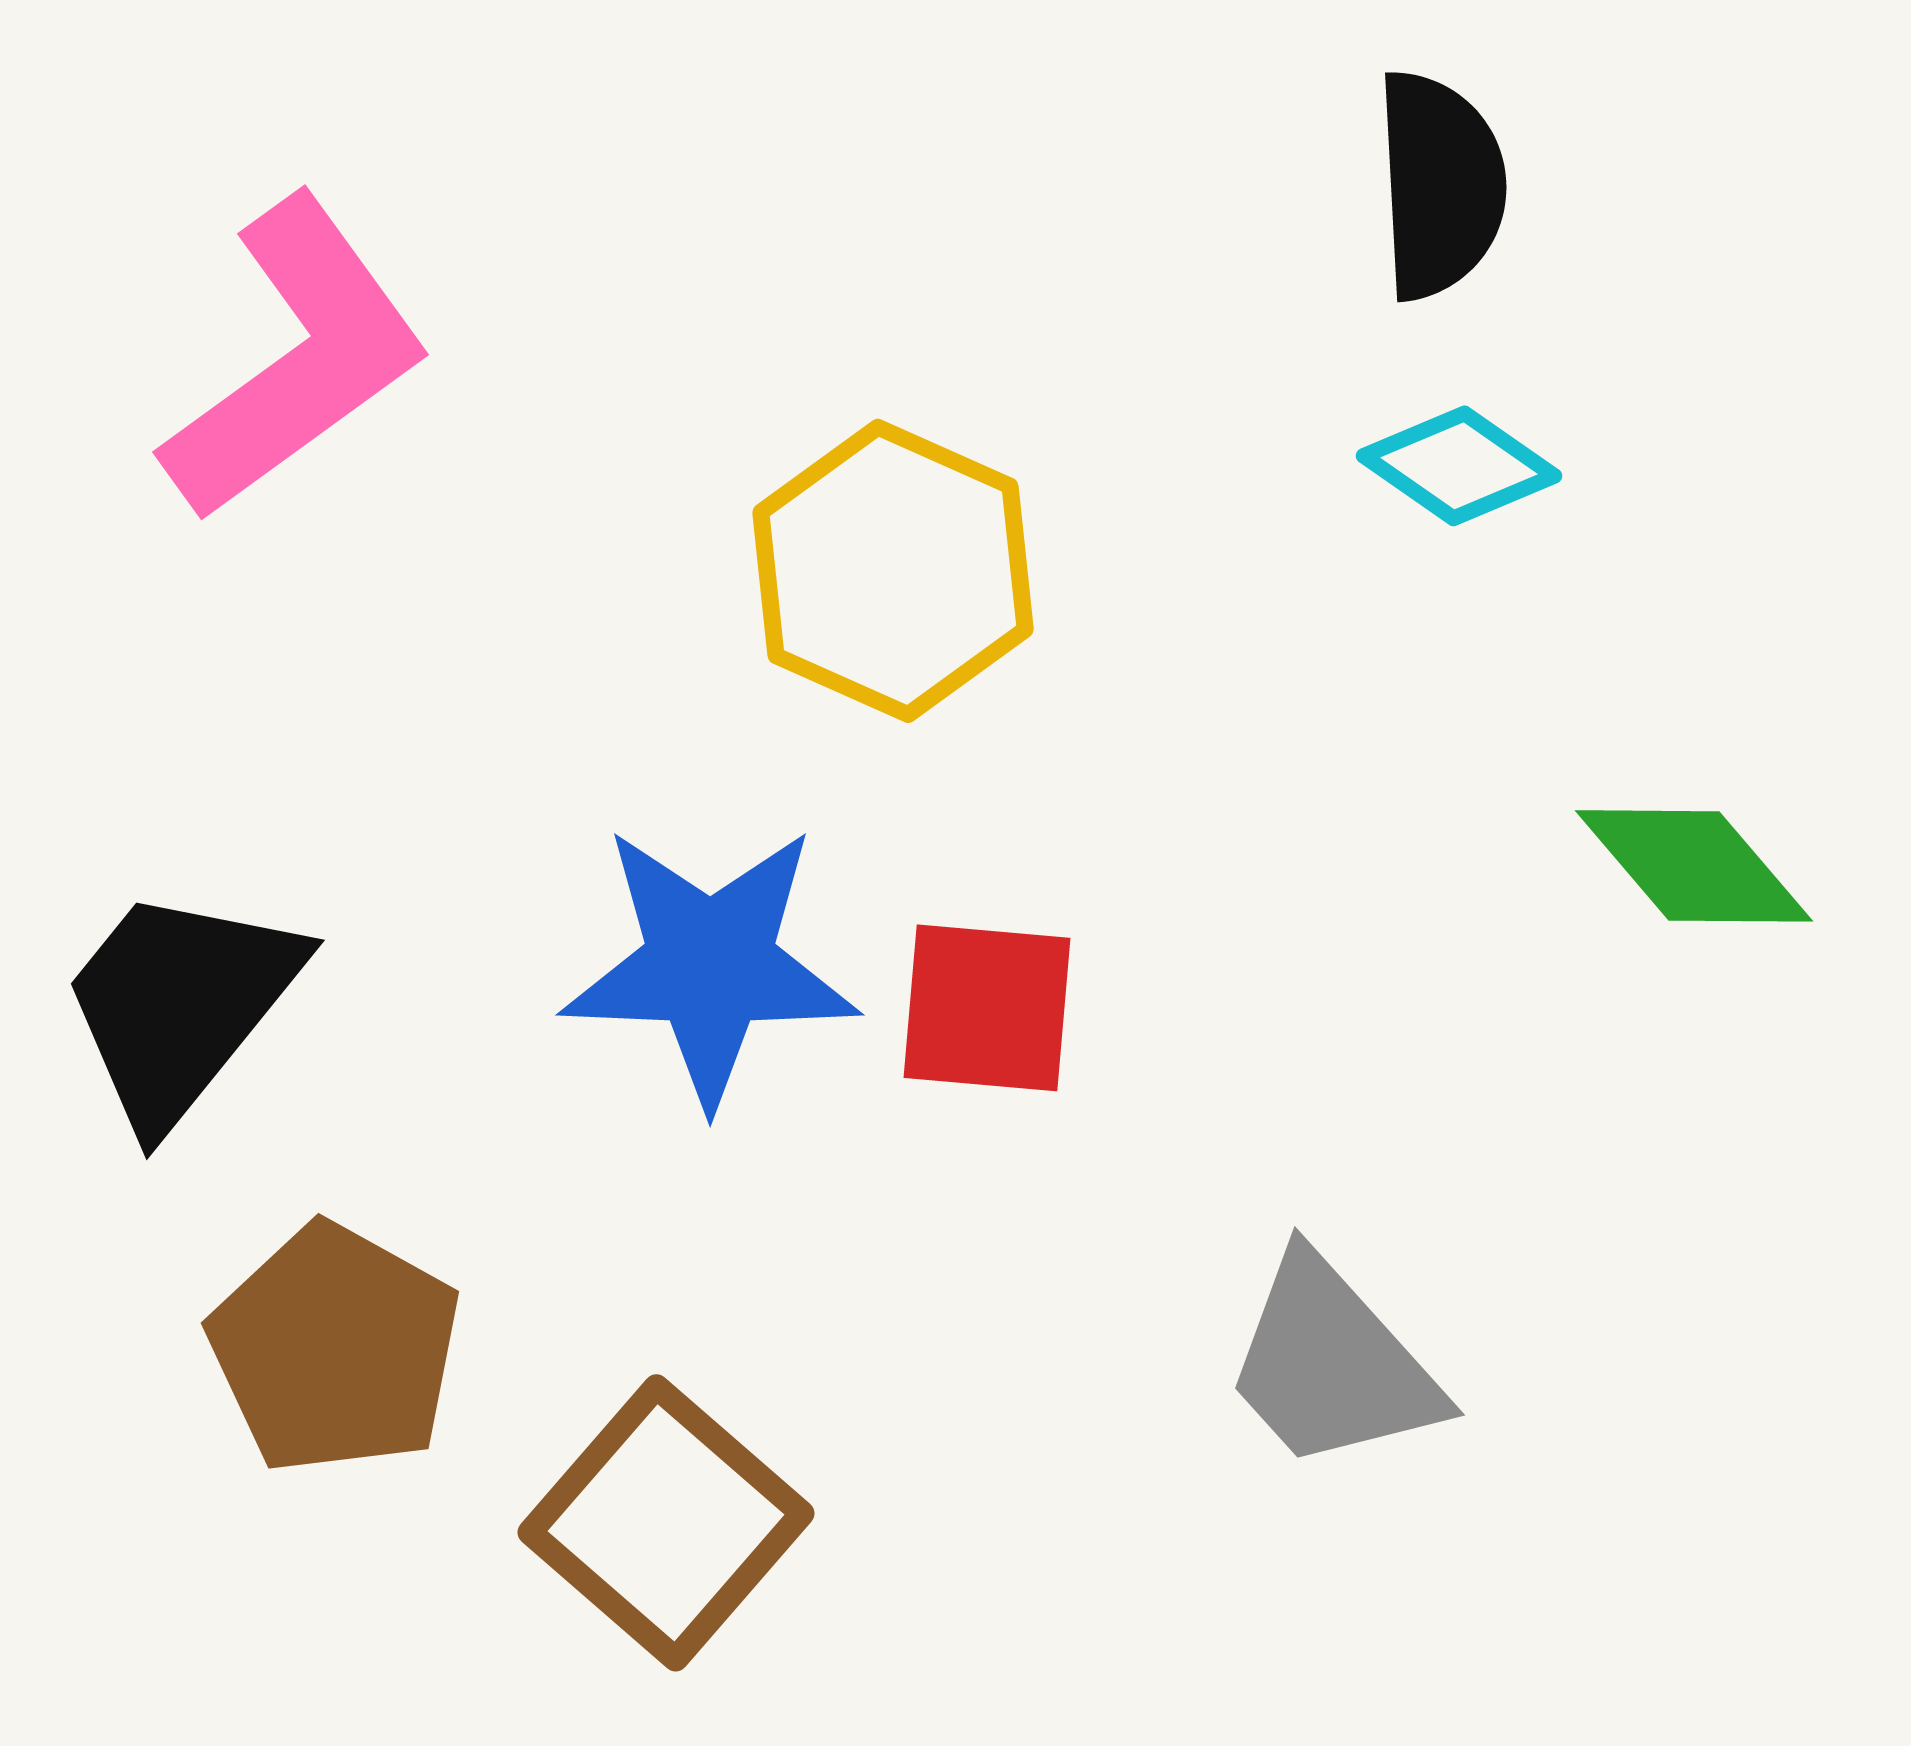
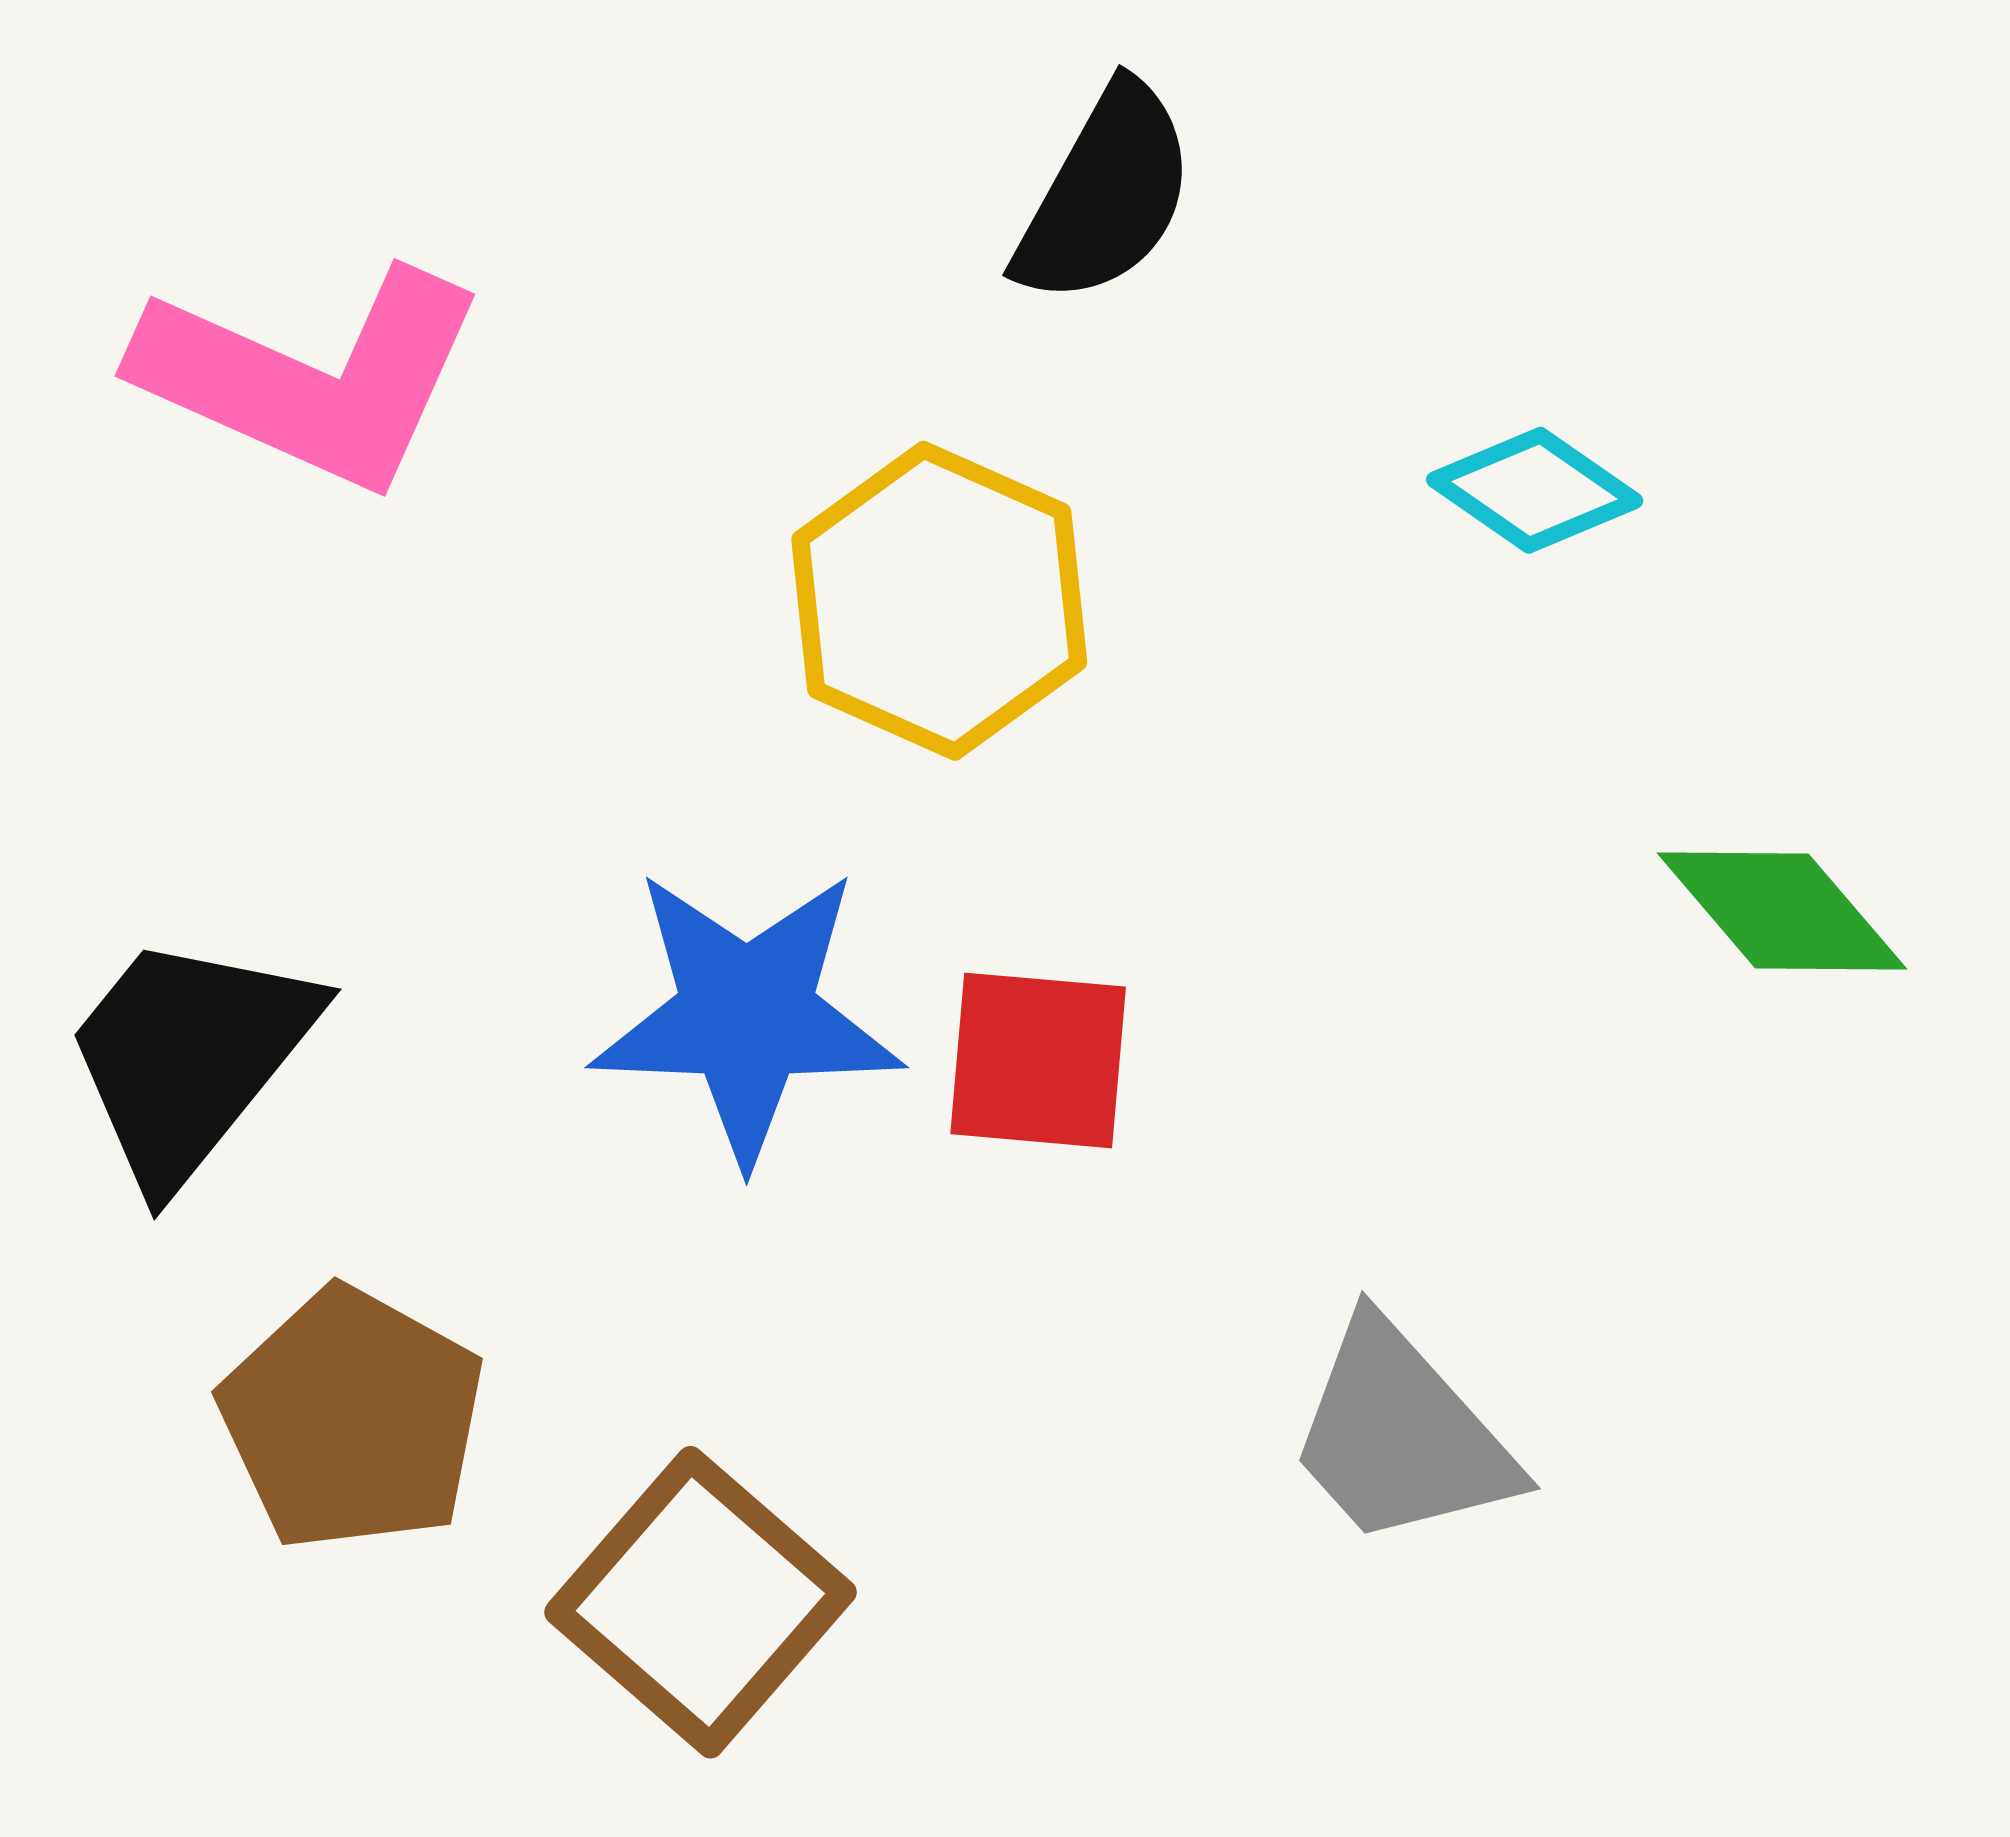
black semicircle: (1440, 185) -> (1105, 195), moved, turned 32
pink L-shape: (296, 359) -> (311, 378), turned 60

